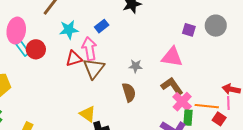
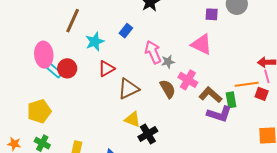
pink arrow: (89, 49) -> (153, 52), moved
pink triangle: (172, 57) -> (202, 44), turned 30
brown triangle: (94, 68) -> (128, 89), moved, turned 40
brown L-shape: (172, 86) -> (210, 95), moved
pink cross: (182, 102) -> (188, 80), moved

